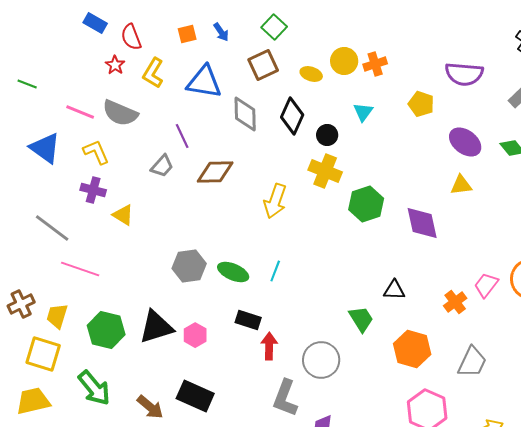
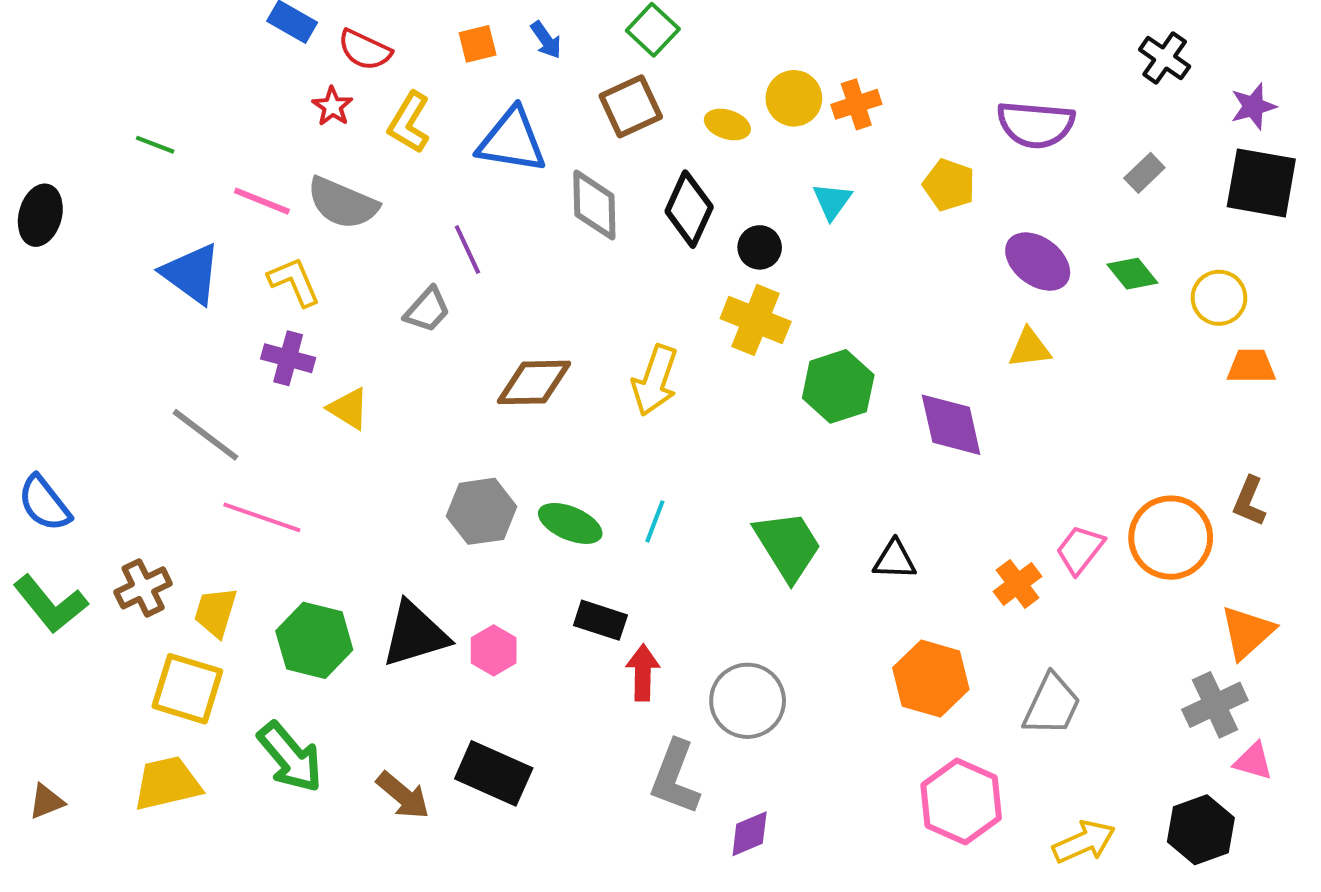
red semicircle: (131, 37) -> (365, 50), turned -44
brown diamond: (215, 172) -> (534, 382), moved
green trapezoid: (361, 319) -> (788, 546), moved, size x1.4

